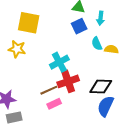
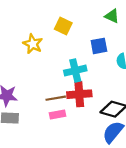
yellow square: (29, 23) -> (63, 26), moved, size x0.7
blue square: (79, 26) -> (99, 46), moved

